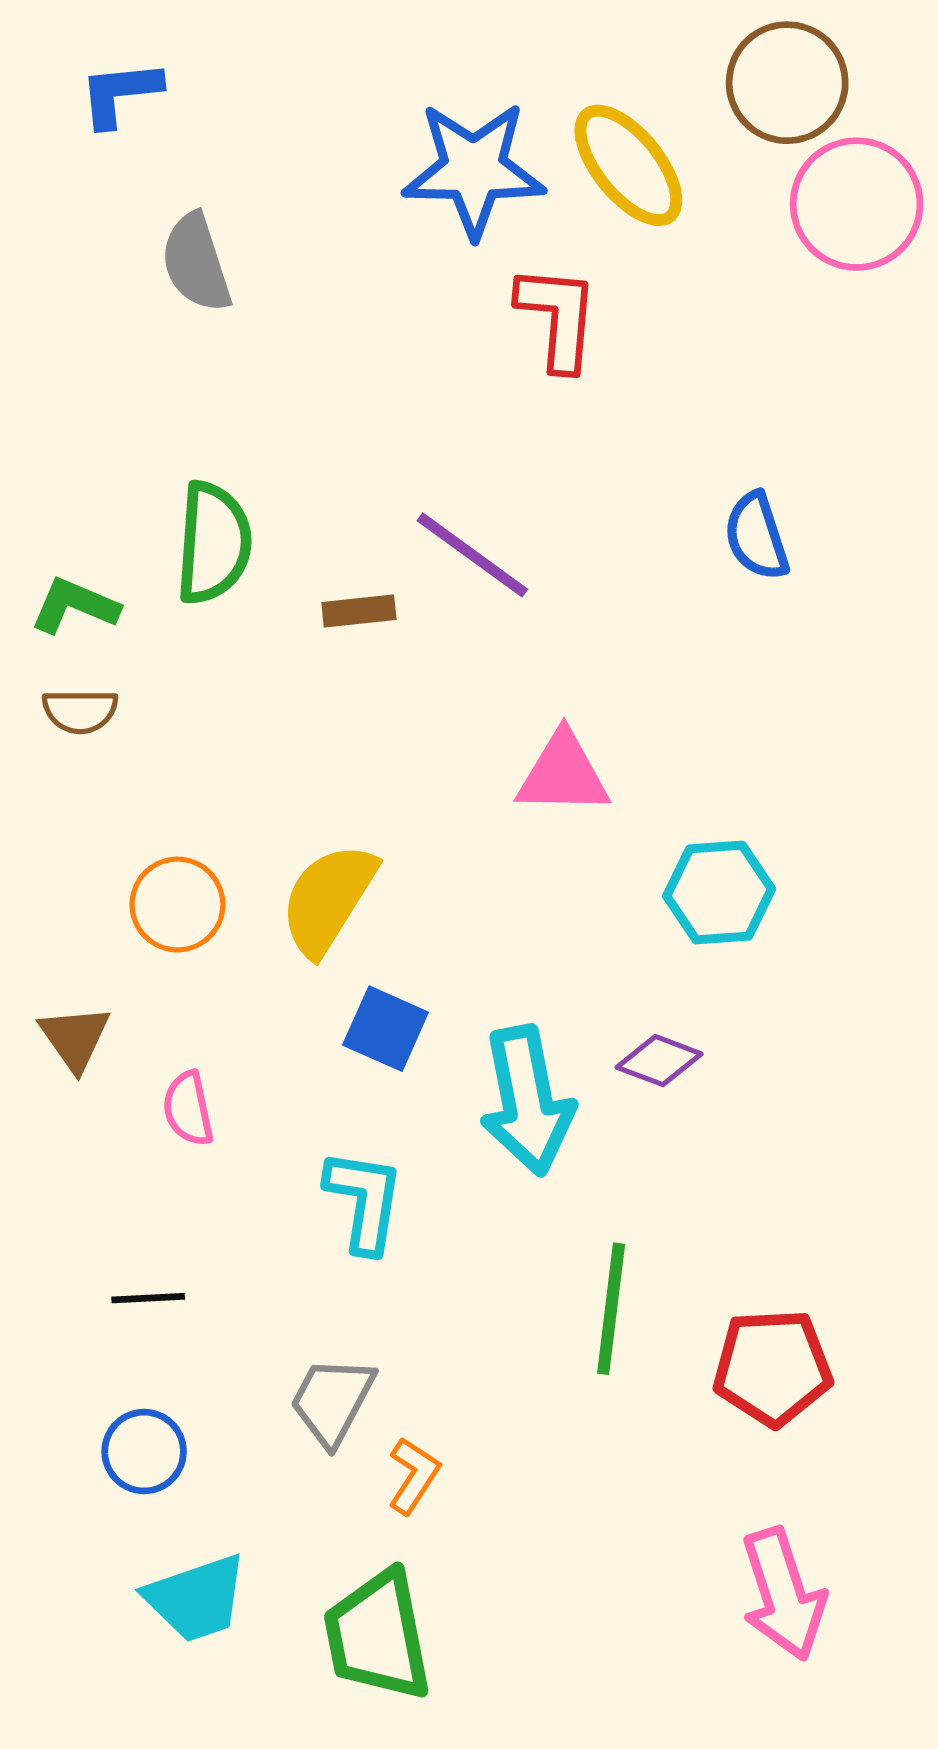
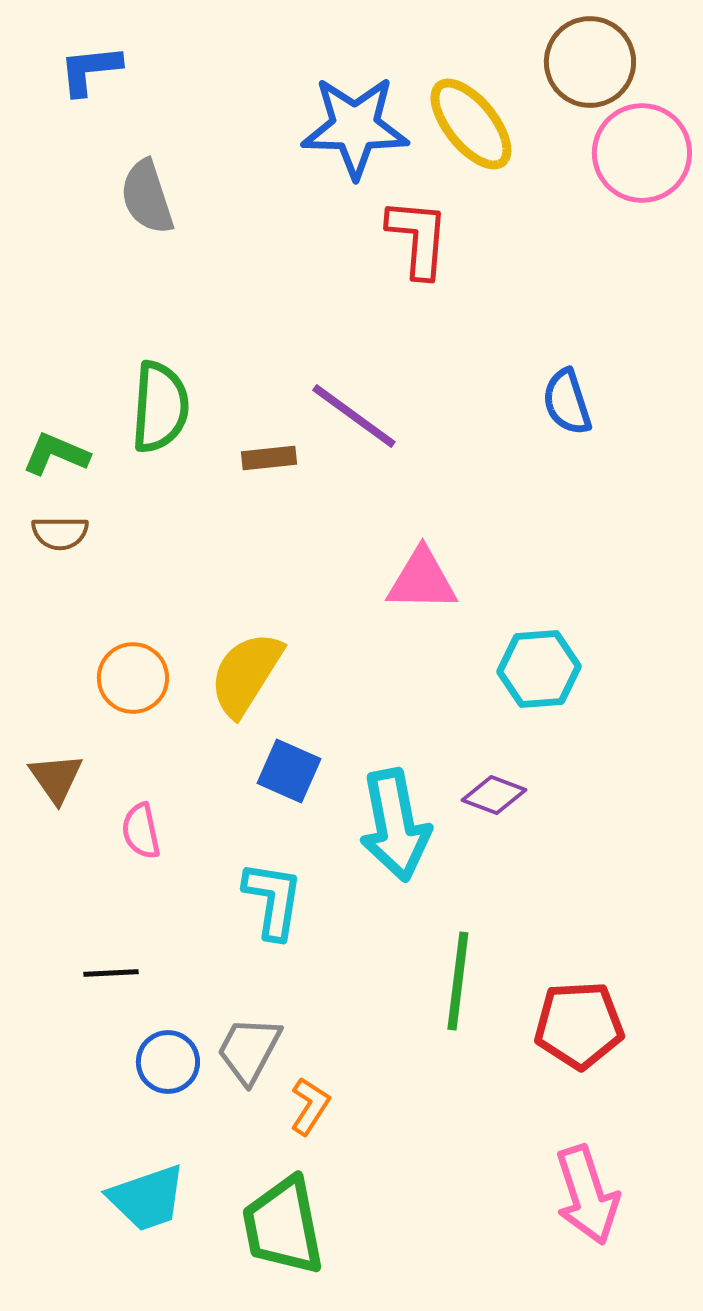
blue circle: (144, 1452) -> (168, 1062), moved

